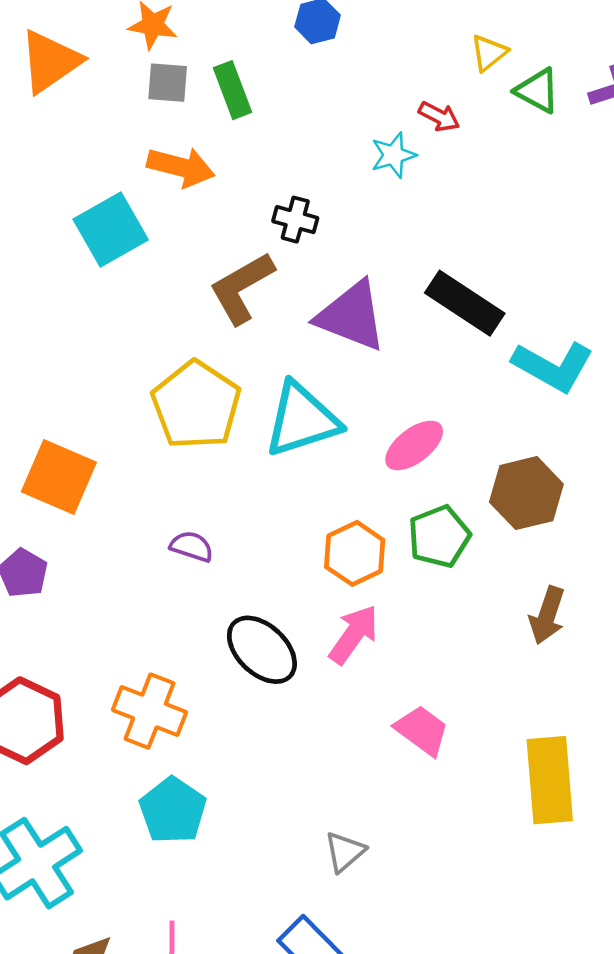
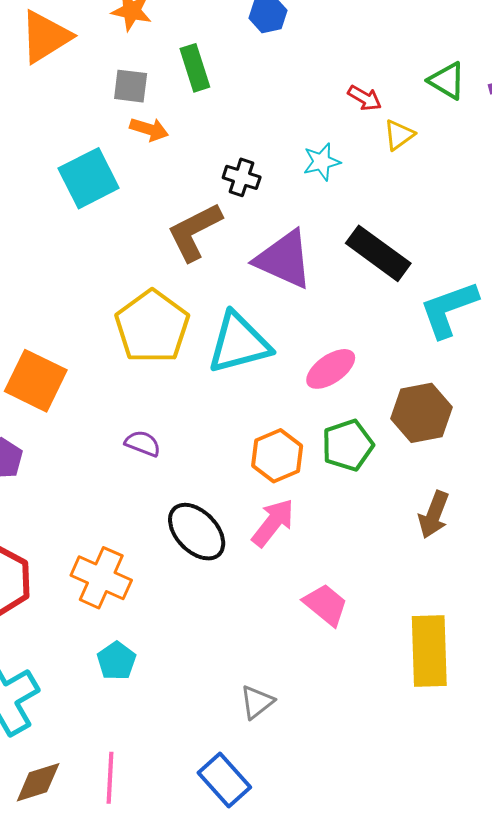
yellow triangle: (489, 53) -> (399, 135), moved
gray square: (168, 83) -> (131, 86), moved
cyan star: (393, 155) -> (322, 162), moved
orange arrow: (181, 167) -> (149, 129), size x0.7
cyan L-shape: (553, 366) -> (449, 309), turned 128
cyan pentagon: (173, 810) -> (116, 661), size x0.7

